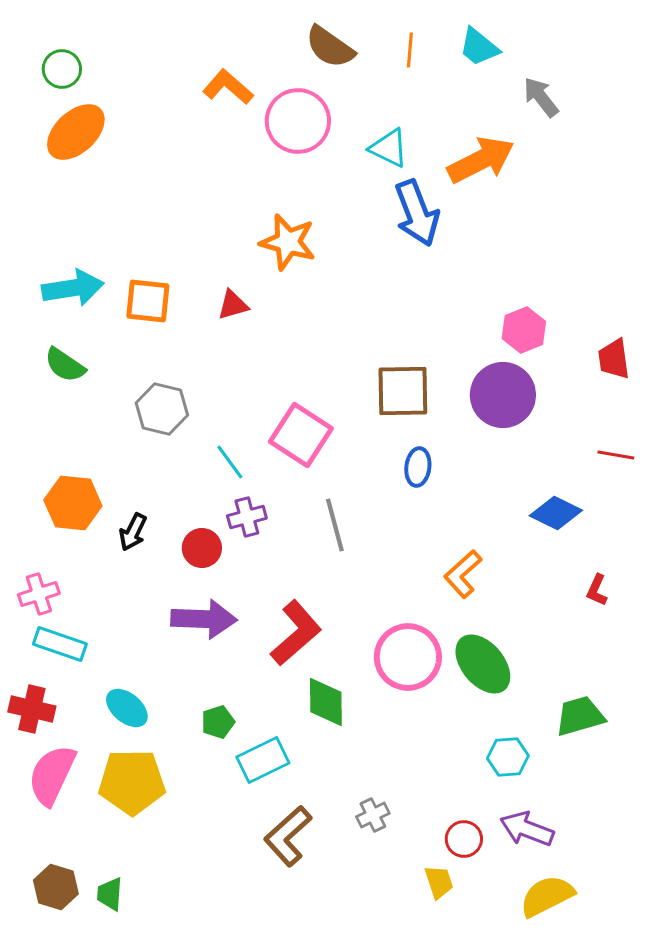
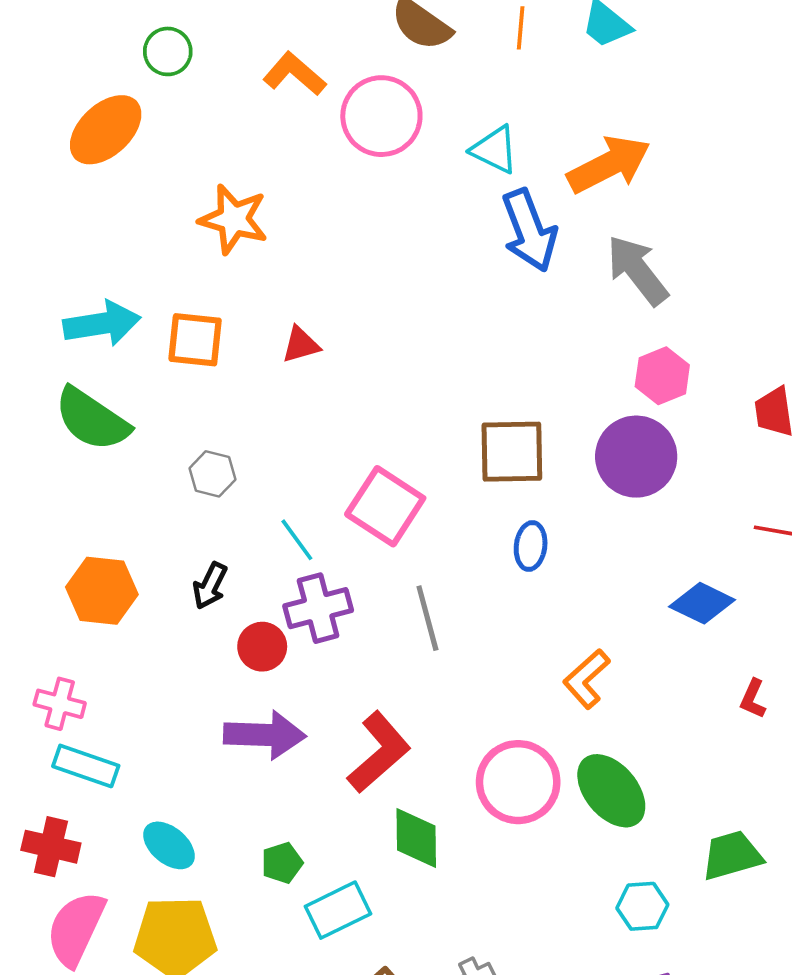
green circle: (62, 69) -> (168, 51), moved
gray arrow: (541, 97) -> (637, 270), moved, size x1.4
orange star: (288, 242) -> (234, 219), moved
green semicircle: (65, 365) -> (92, 419), size x1.5
gray hexagon: (162, 409) -> (212, 474), size x0.7
purple cross: (247, 517) -> (318, 608), size x1.4
black arrow: (133, 532) -> (210, 586), moved
pink cross: (39, 594) -> (60, 704), turned 33

